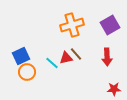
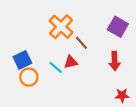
orange cross: (72, 25) -> (61, 27), moved, turned -30
purple square: (110, 25) -> (118, 27), turned -30
brown line: (76, 54) -> (81, 43), moved

